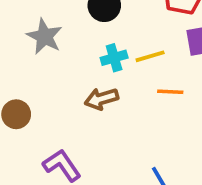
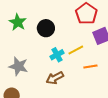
gray star: (44, 36) -> (18, 66), moved

